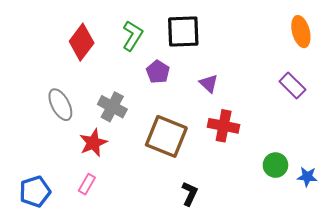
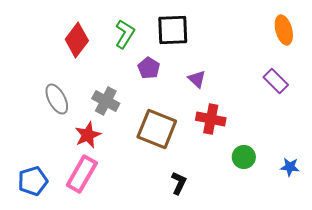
green circle: (275, 165) -> (244, 157), moved
pink rectangle: (87, 184) -> (82, 174), size x1.8

